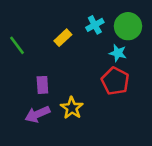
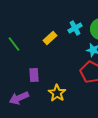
purple arrow: (37, 114) -> (19, 98), moved

